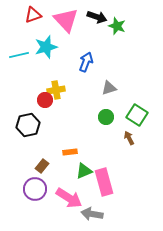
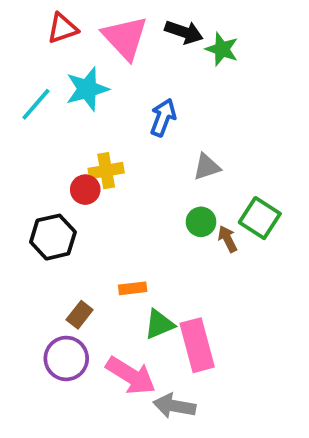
cyan line: (19, 55) -> (36, 104), turned -36
brown arrow: (129, 138) -> (228, 239), moved

